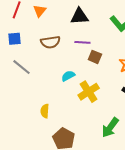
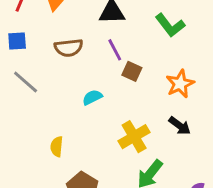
purple line: (82, 42) -> (115, 50), turned 56
yellow cross: (89, 92) -> (134, 137), moved

